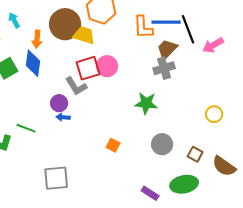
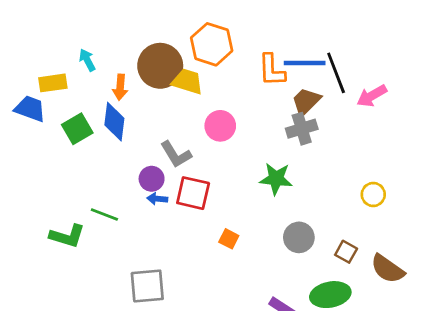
red square: (88, 68) -> (193, 193), moved, turned 30

